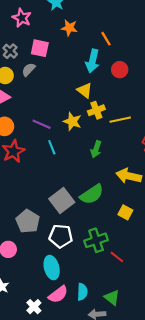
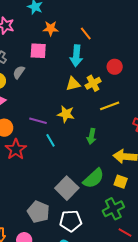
pink square: (40, 48) -> (38, 51), moved
red circle: (120, 70) -> (115, 67), moved
yellow triangle: (85, 90) -> (73, 84), turned -42
yellow cross: (96, 110) -> (93, 83), moved
yellow square: (125, 212) -> (121, 182), moved
green cross: (96, 240) -> (113, 209), moved

